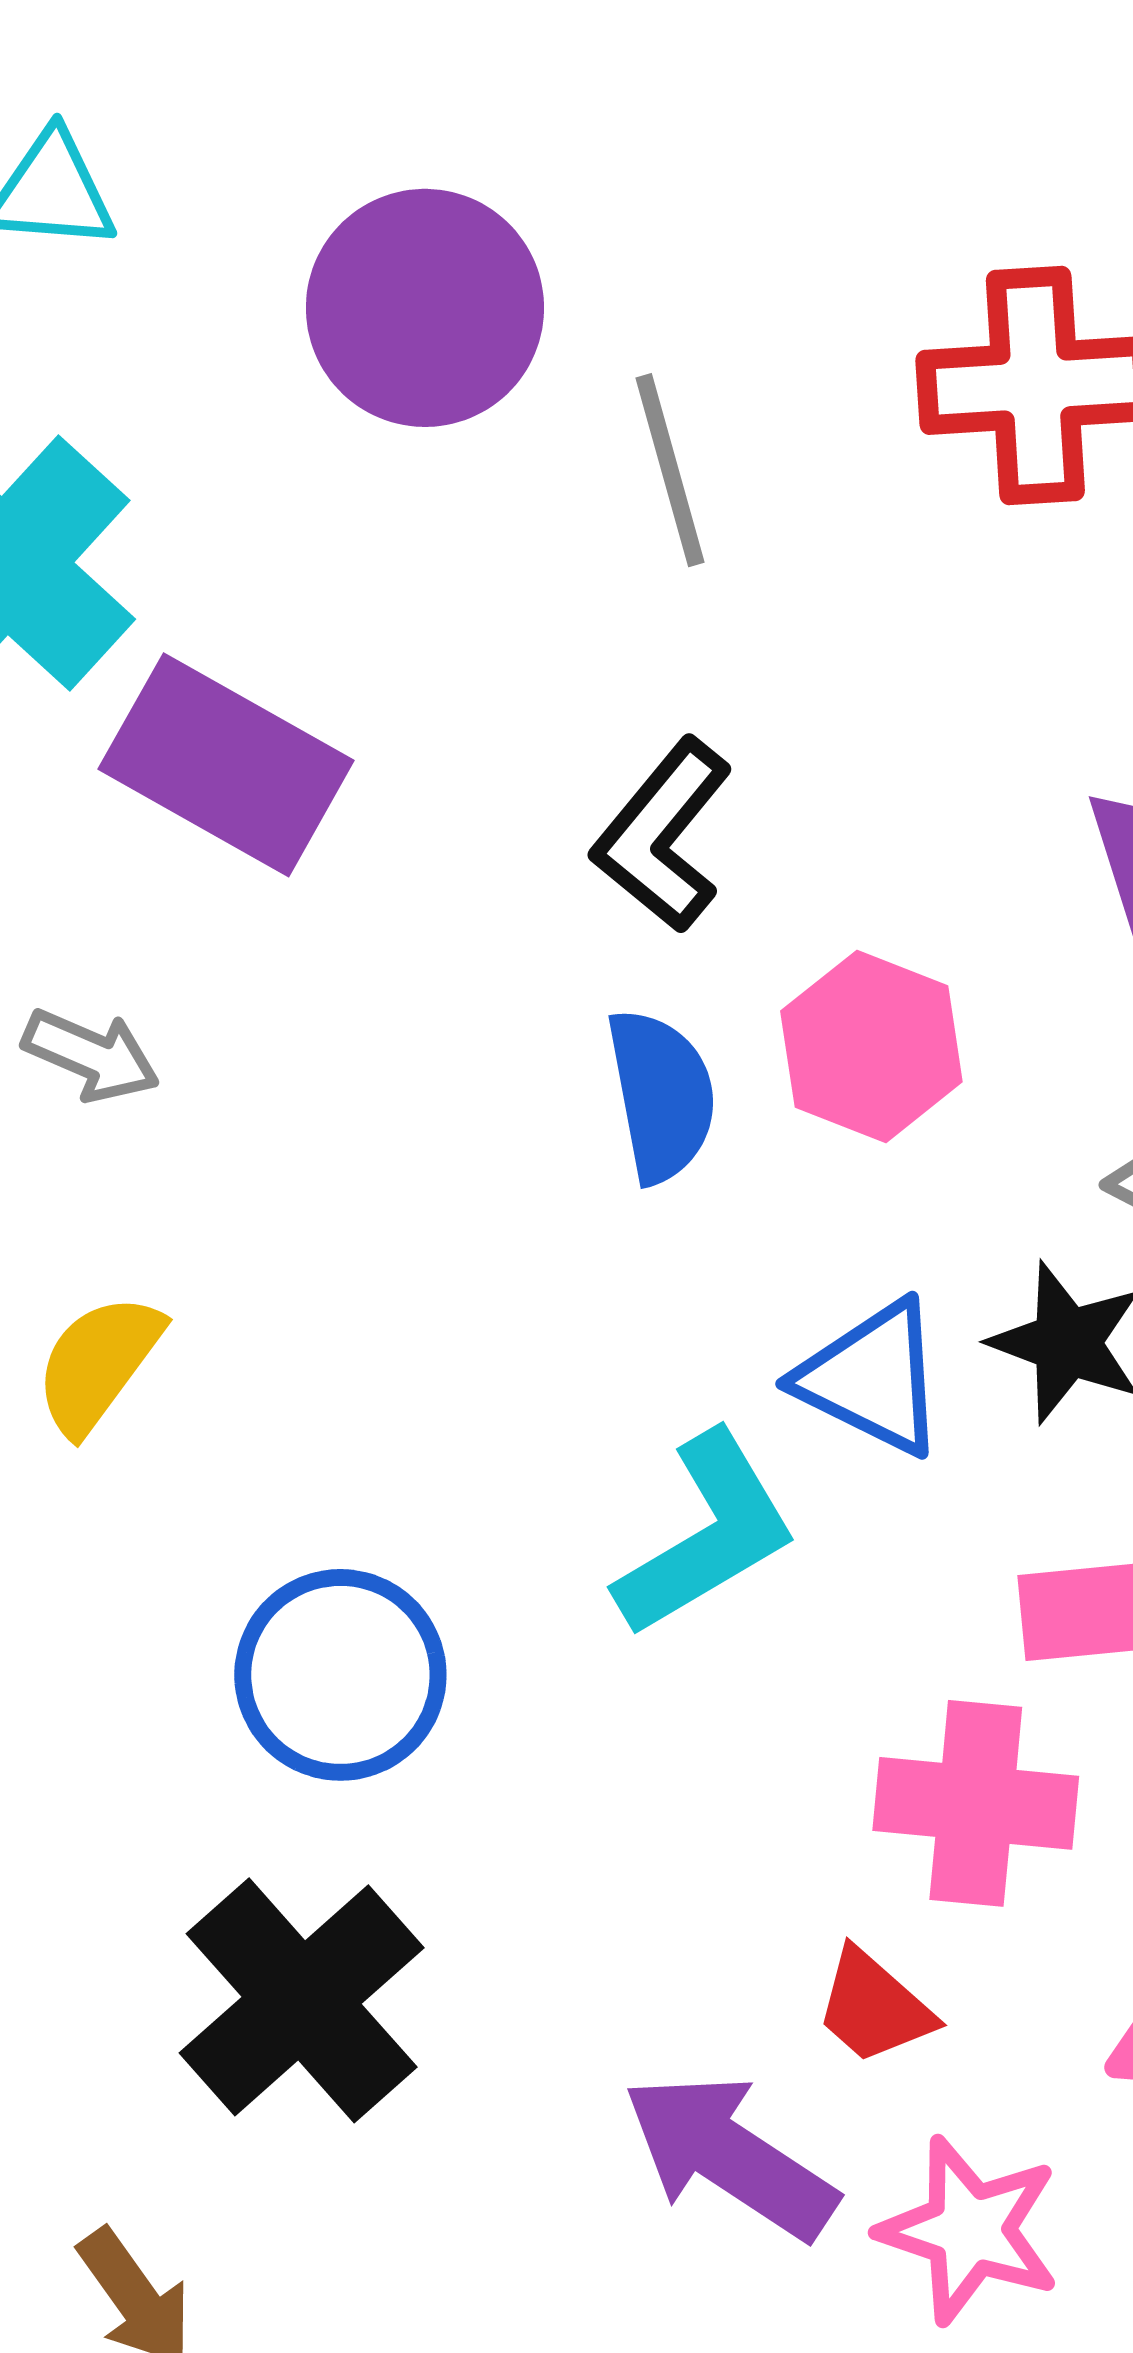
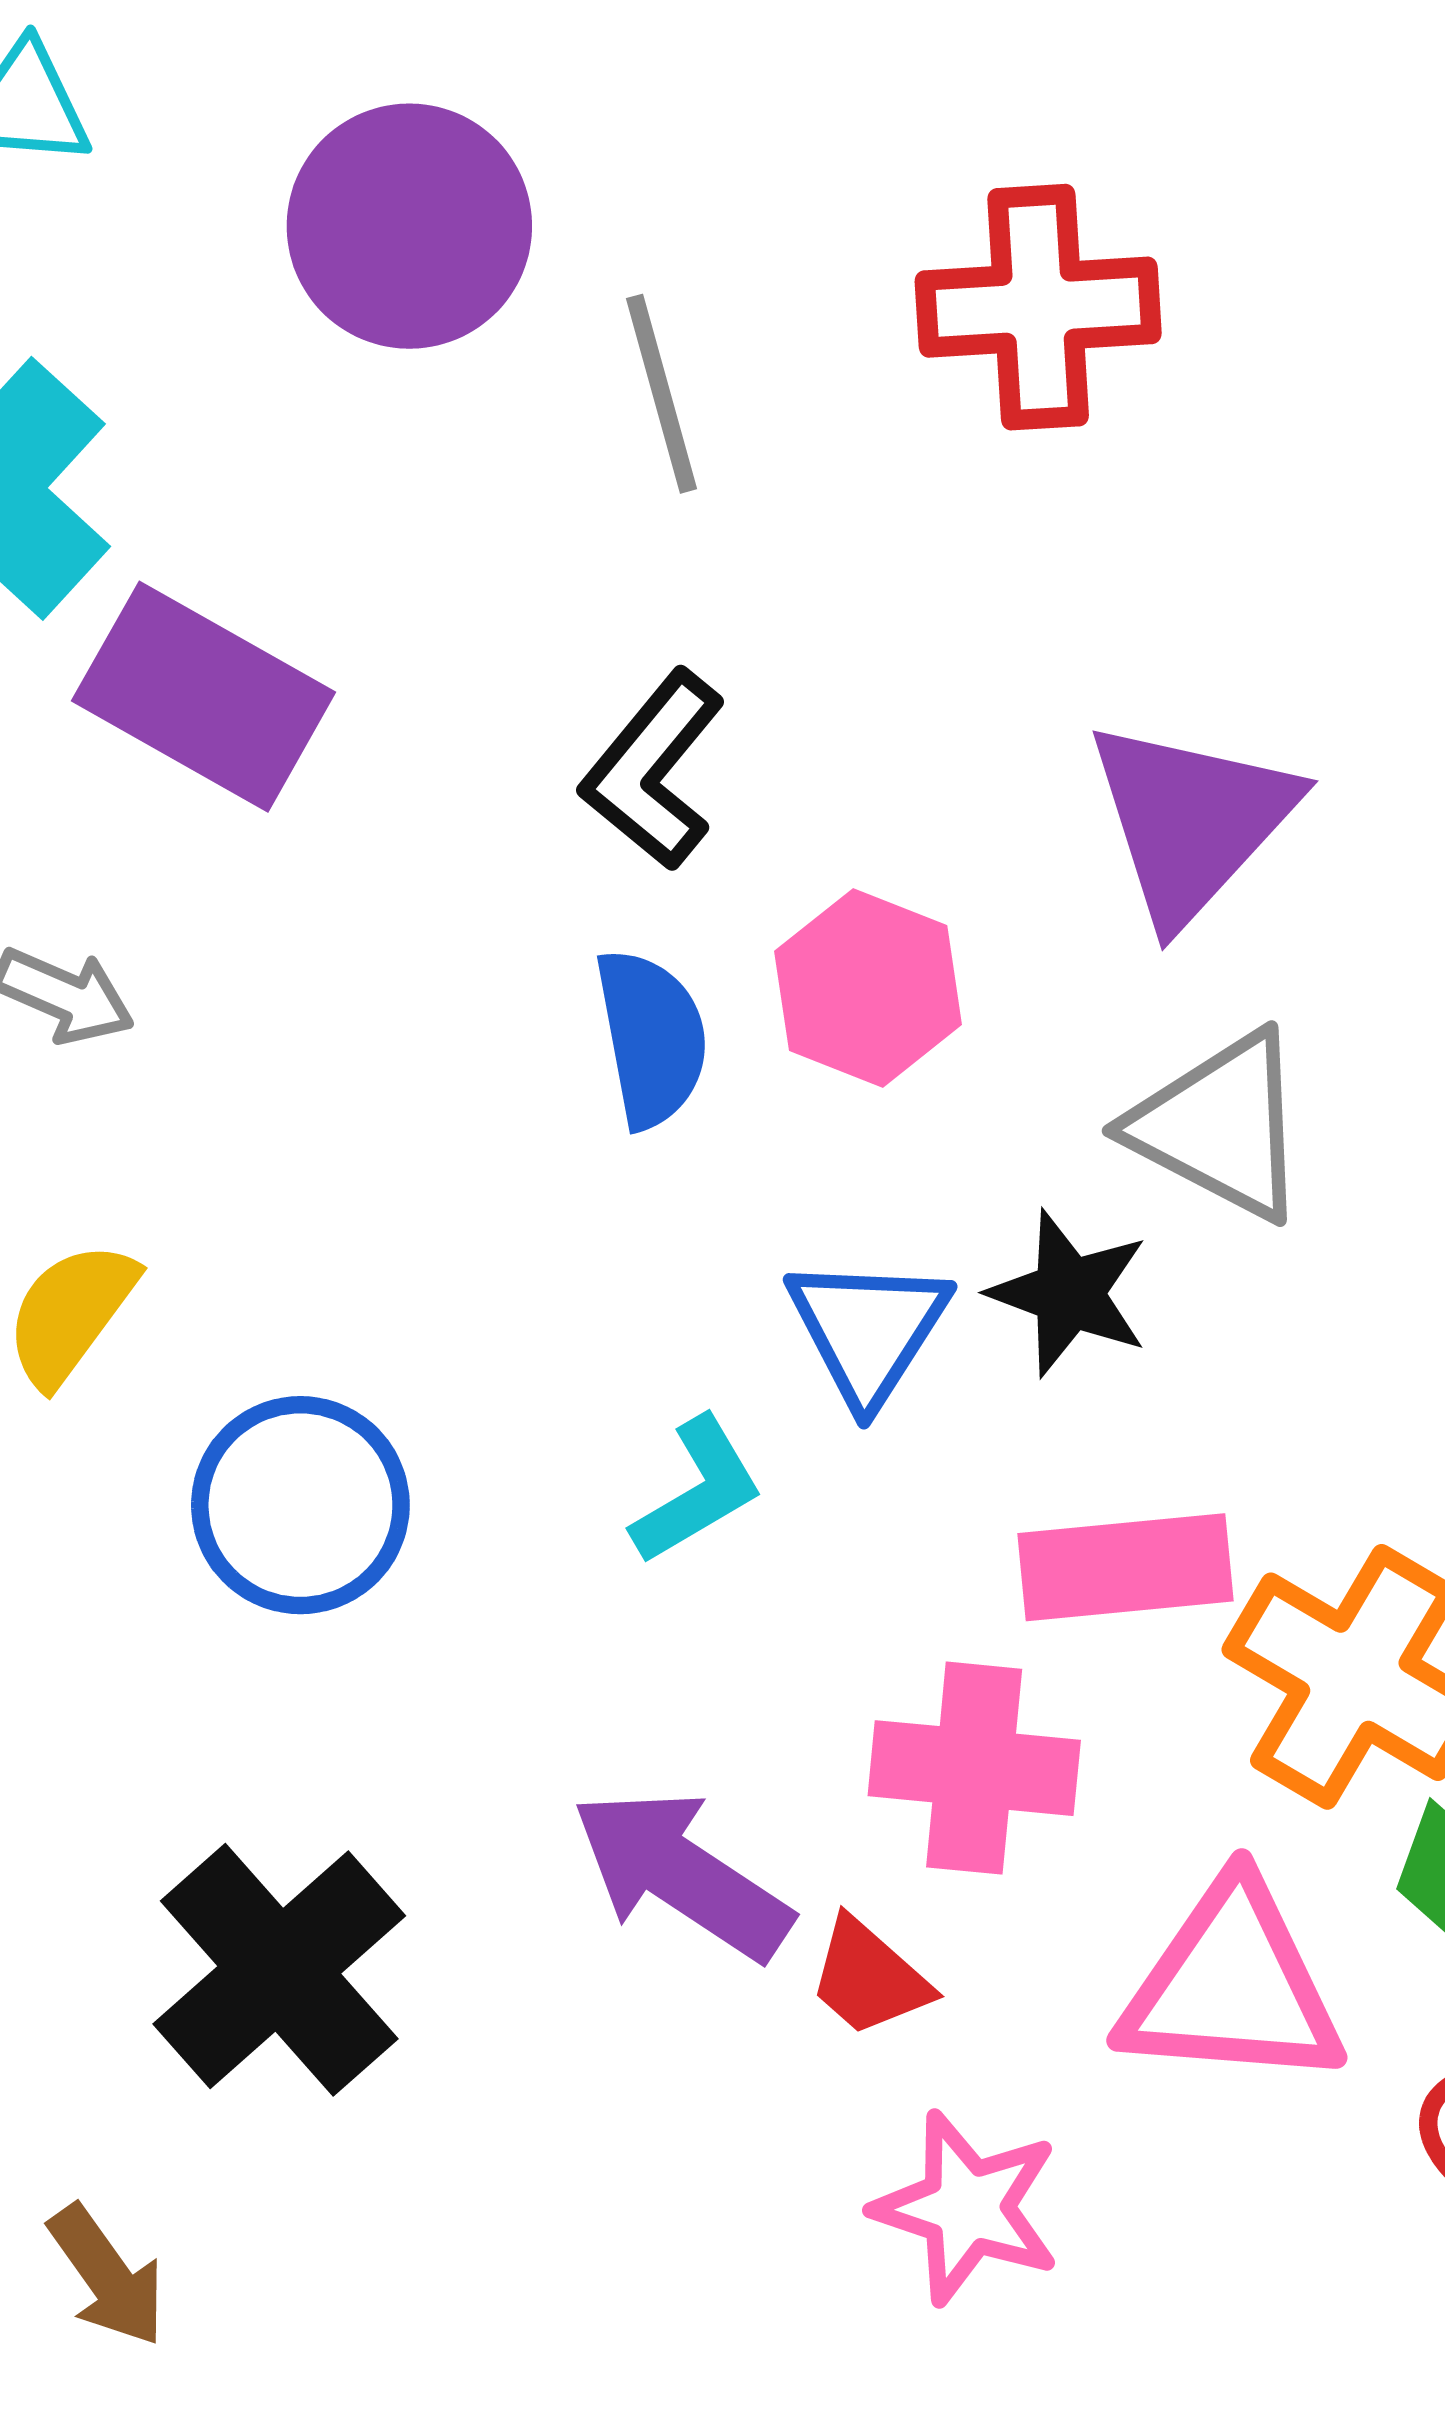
blue triangle: (872, 1378) -> (868, 1330), turned 36
cyan L-shape: (707, 1535) -> (697, 1491), size x0.7
blue circle: (340, 1675) -> (300, 1505), moved
purple arrow: (730, 2156) -> (682, 1874), moved

